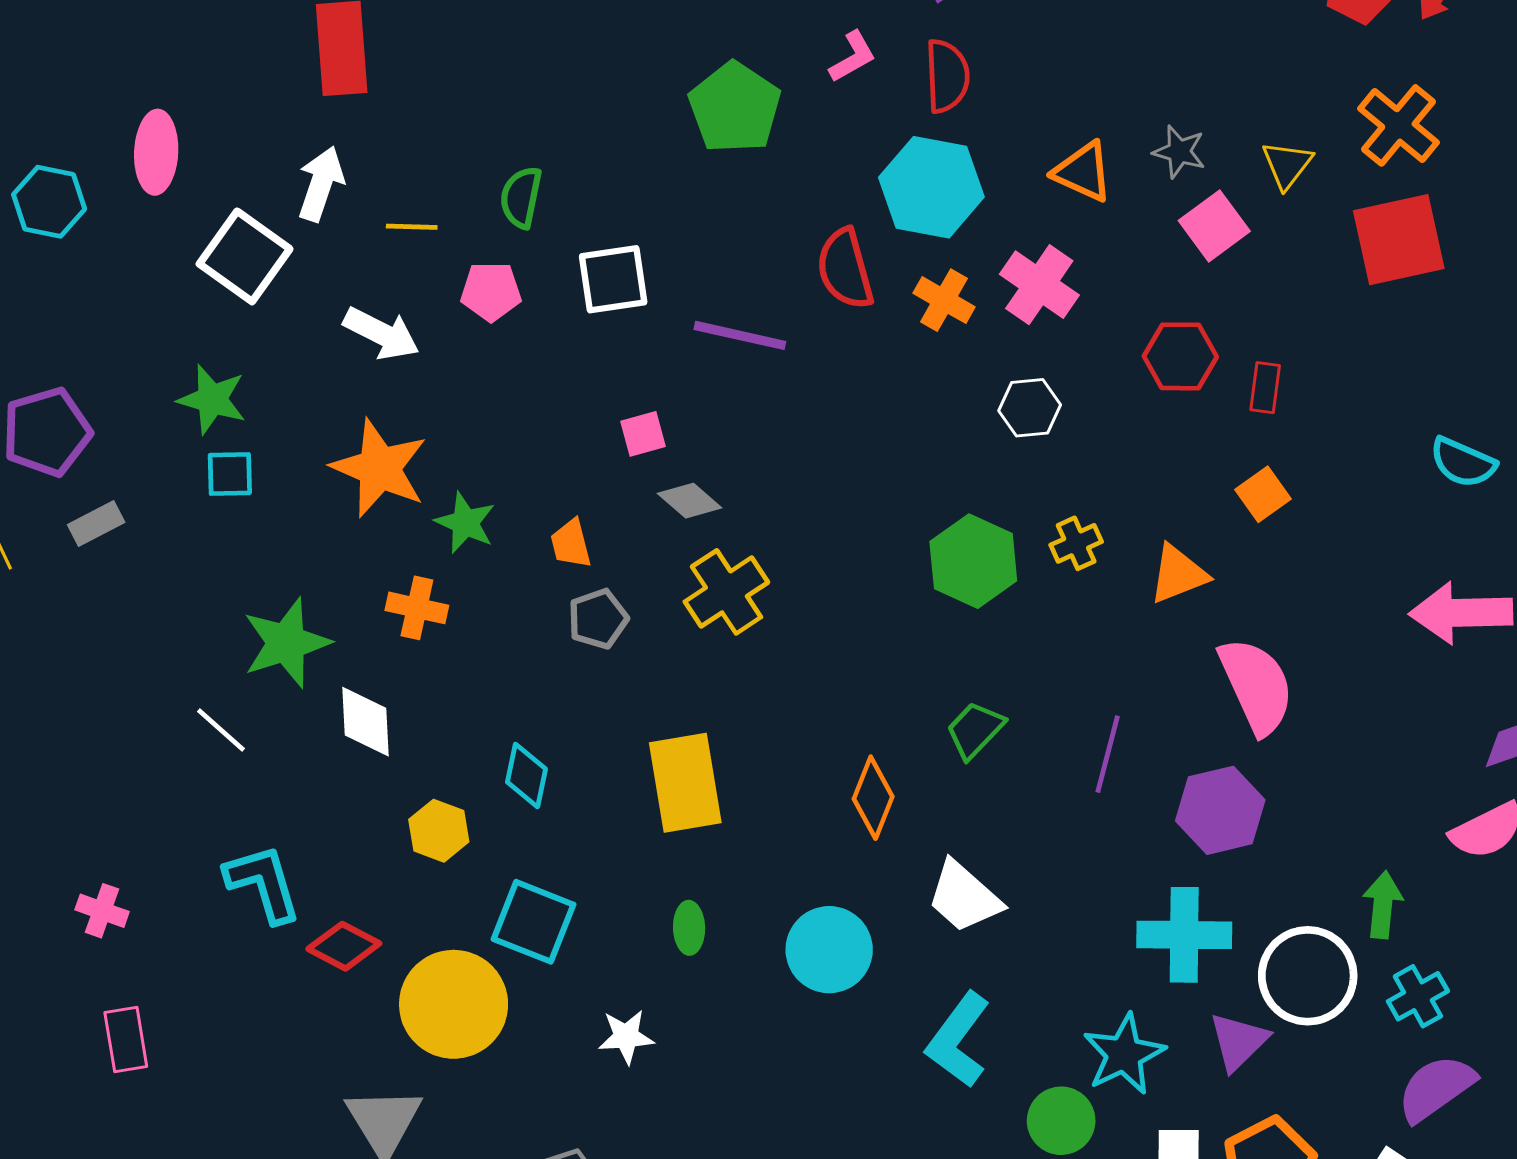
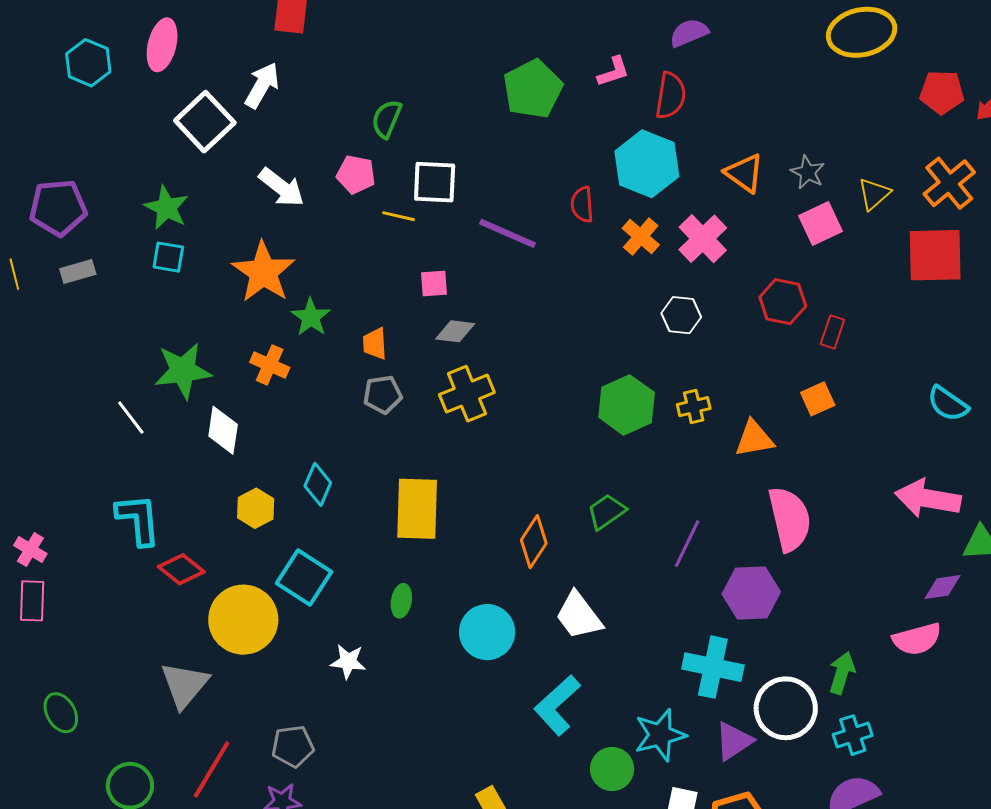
yellow line: (412, 227) -> (399, 216), moved
red semicircle: (845, 269) -> (582, 205), size x0.7
gray diamond: (690, 501) -> (455, 331), turned -45
pink cross: (102, 911) -> (30, 550), moved

